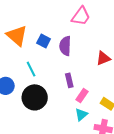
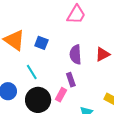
purple semicircle: (65, 46) -> (76, 55), moved
pink rectangle: (82, 96) -> (61, 95), moved

